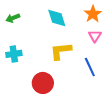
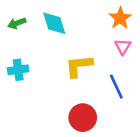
cyan diamond: (57, 18) -> (54, 23), moved
red circle: (43, 83) -> (83, 118), moved

